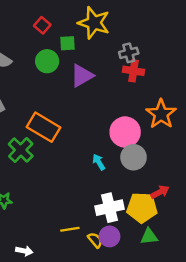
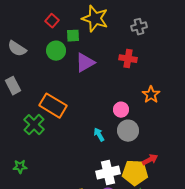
gray cross: (129, 53) -> (139, 27), moved
orange star: (161, 114) -> (151, 95), size x0.7
pink circle: (125, 132) -> (121, 110), size x0.6

